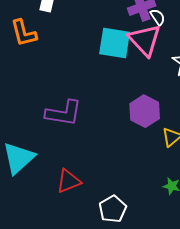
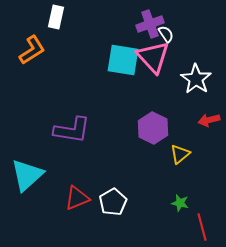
orange L-shape: (24, 33) -> (32, 50), turned -108
white pentagon: (113, 209) -> (113, 202), moved

